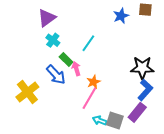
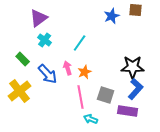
green rectangle: (66, 60) -> (23, 59), moved
orange star: (93, 82) -> (85, 72), moved
pink line: (89, 98) -> (81, 97), turned -40
purple rectangle: (137, 112) -> (128, 111), turned 60
gray square: (115, 120) -> (106, 95), moved

